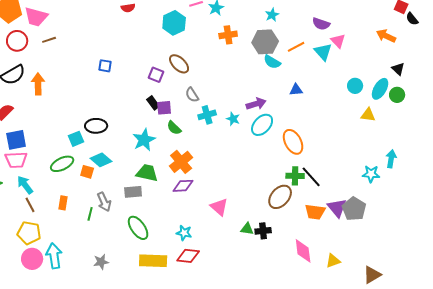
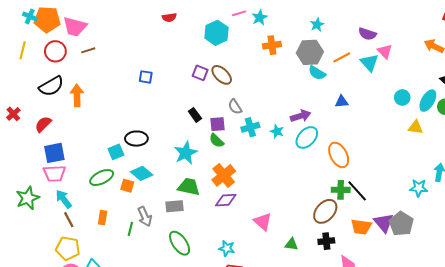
purple square: (156, 75) -> (200, 73), moved
purple square: (164, 108) -> (218, 124), moved
black cross: (263, 231) -> (326, 241), moved

